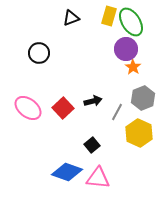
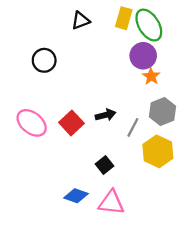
blue diamond: (67, 172) -> (76, 196), size x0.7

